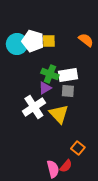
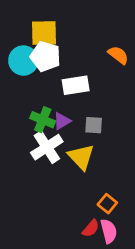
yellow square: (49, 41) -> (44, 33), moved, size x1.5
green cross: (50, 74) -> (43, 120), moved
white rectangle: (68, 75) -> (76, 85), moved
pink semicircle: (53, 169) -> (109, 231), moved

